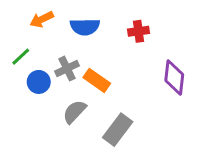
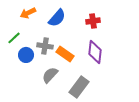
blue semicircle: (85, 27) -> (57, 18), turned -48
gray cross: (67, 69) -> (45, 46), turned 35
purple diamond: (174, 77) -> (95, 52), moved

